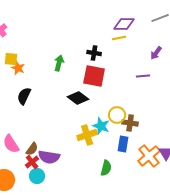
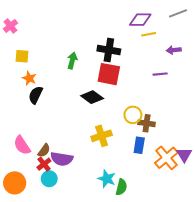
yellow line: (119, 38) -> (149, 34), moved
black cross: (94, 53) -> (109, 50), size x1.5
purple arrow: (156, 53) -> (174, 50), turned 48
orange star: (18, 68) -> (29, 78), moved
cyan star: (101, 126) -> (107, 179), moved
green semicircle: (106, 168) -> (121, 187), moved

